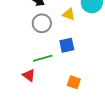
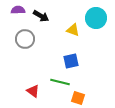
gray circle: (42, 23) -> (25, 39), moved
green line: (43, 58) -> (60, 82), moved, turned 30

